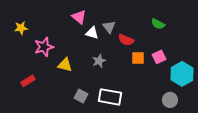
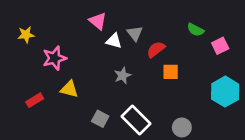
red semicircle: (126, 40) -> (156, 49), turned 119
pink square: (159, 57) -> (220, 46), moved
yellow triangle: (65, 65) -> (69, 89), moved
white rectangle: (110, 97) -> (136, 120), turned 35
gray circle: (170, 100) -> (182, 127), moved

